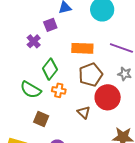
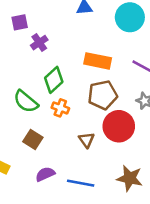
purple square: (50, 25) -> (20, 22), moved

